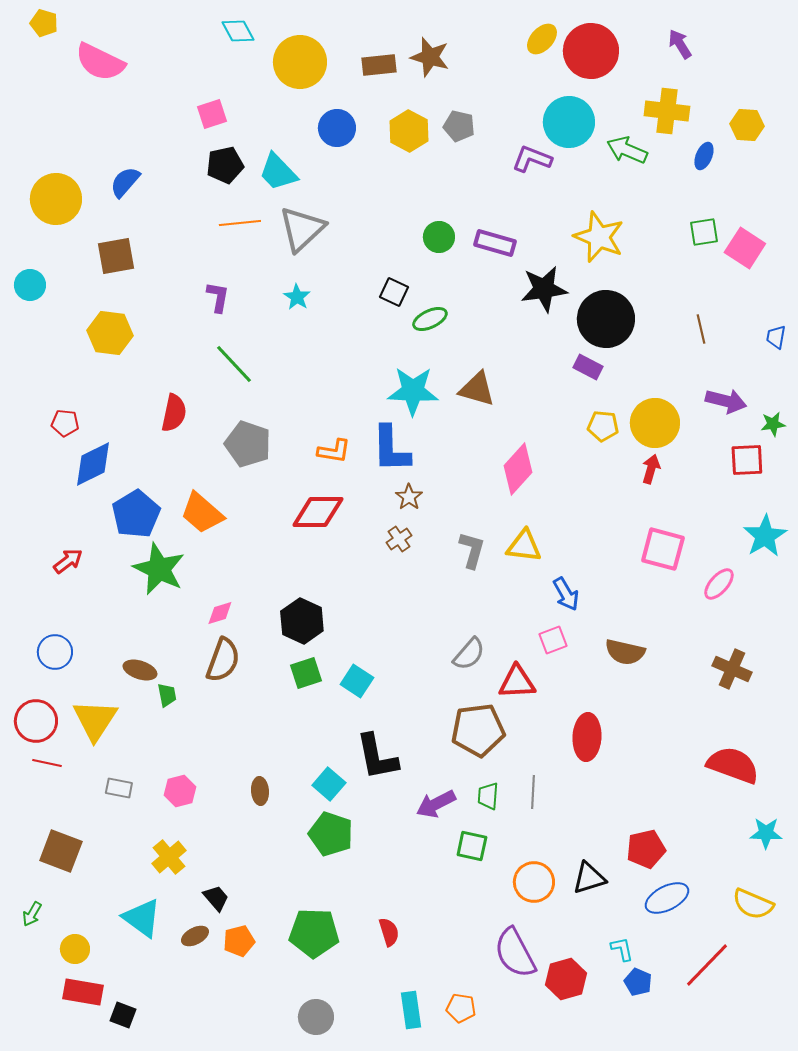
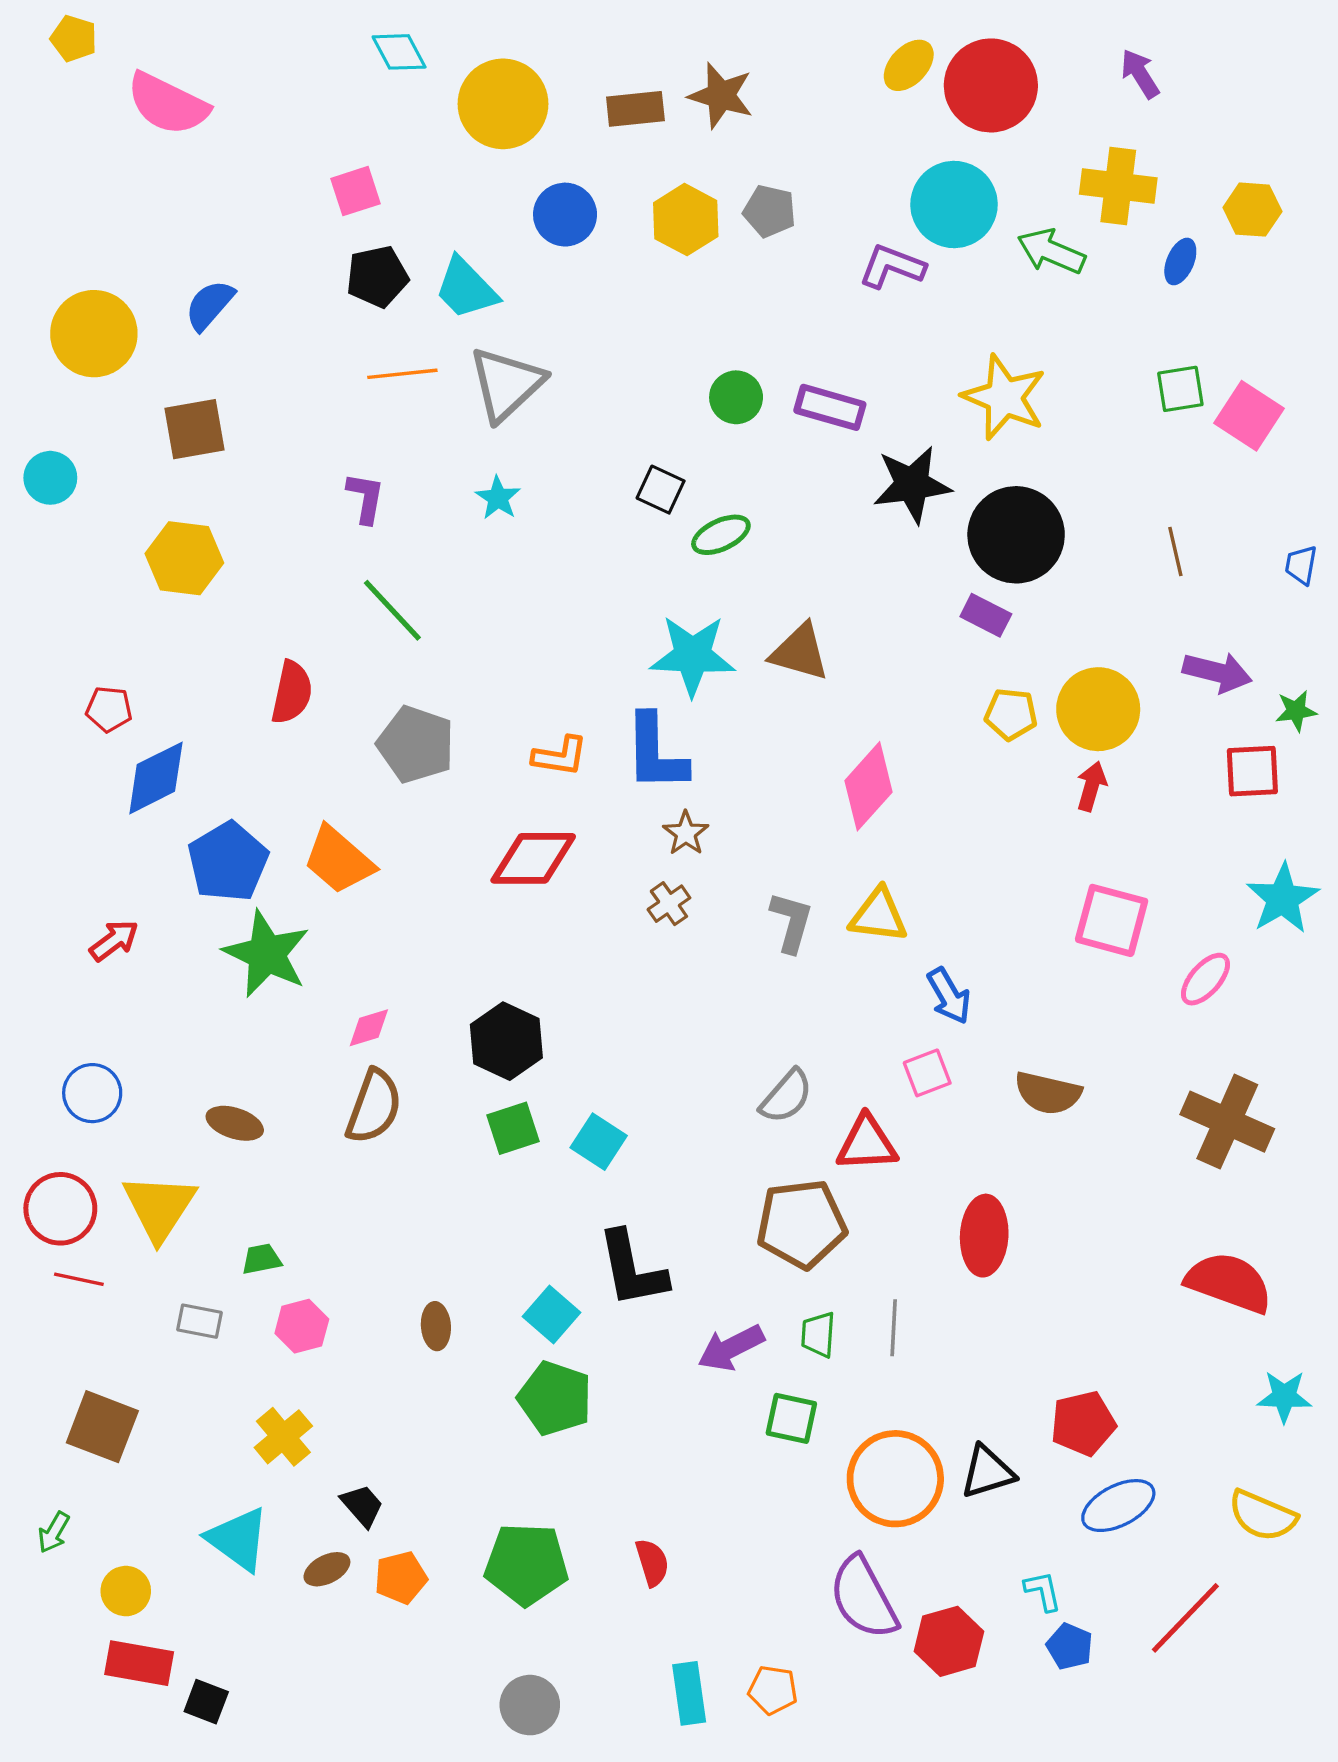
brown cross: (732, 669) -> (1227, 1122), size x1.4
green trapezoid: (167, 695) -> (262, 1259), moved, turned -90
orange circle: (534, 882) -> (895, 1479), size x1.4

